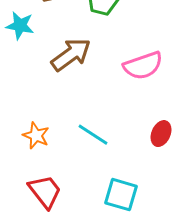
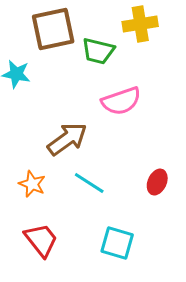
brown arrow: (71, 55) -> (67, 139), moved
pink semicircle: (143, 66) -> (121, 101), moved

